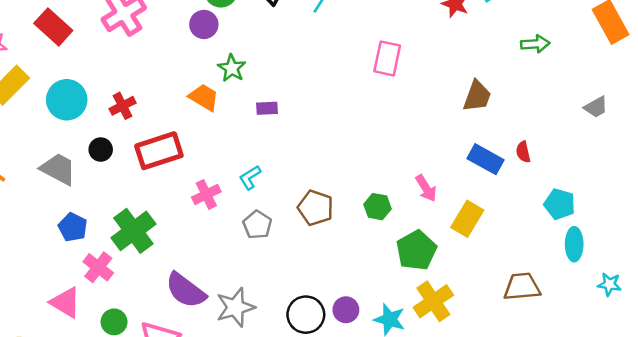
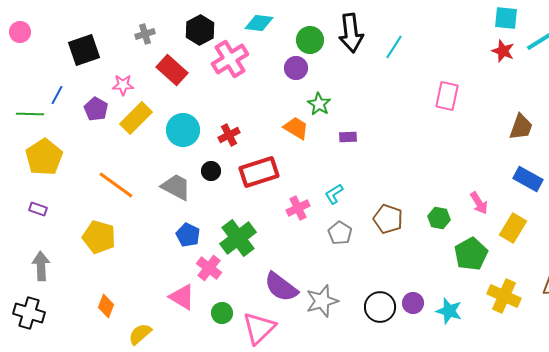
yellow cross: (433, 301) -> (504, 296), moved, turned -32

